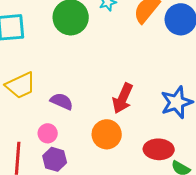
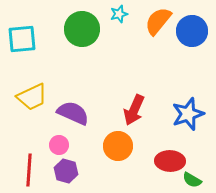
purple semicircle: (62, 101) -> (73, 113), size x1.4

